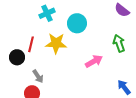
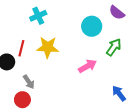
cyan circle: (77, 23) -> (92, 26), moved
green arrow: (119, 43) -> (114, 47), turned 54

